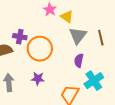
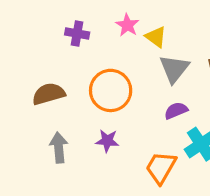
purple cross: (20, 37) -> (77, 34), moved
purple semicircle: (79, 61) -> (176, 111), turned 56

